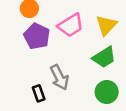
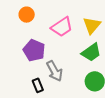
purple pentagon: (37, 36) -> (34, 50), moved

